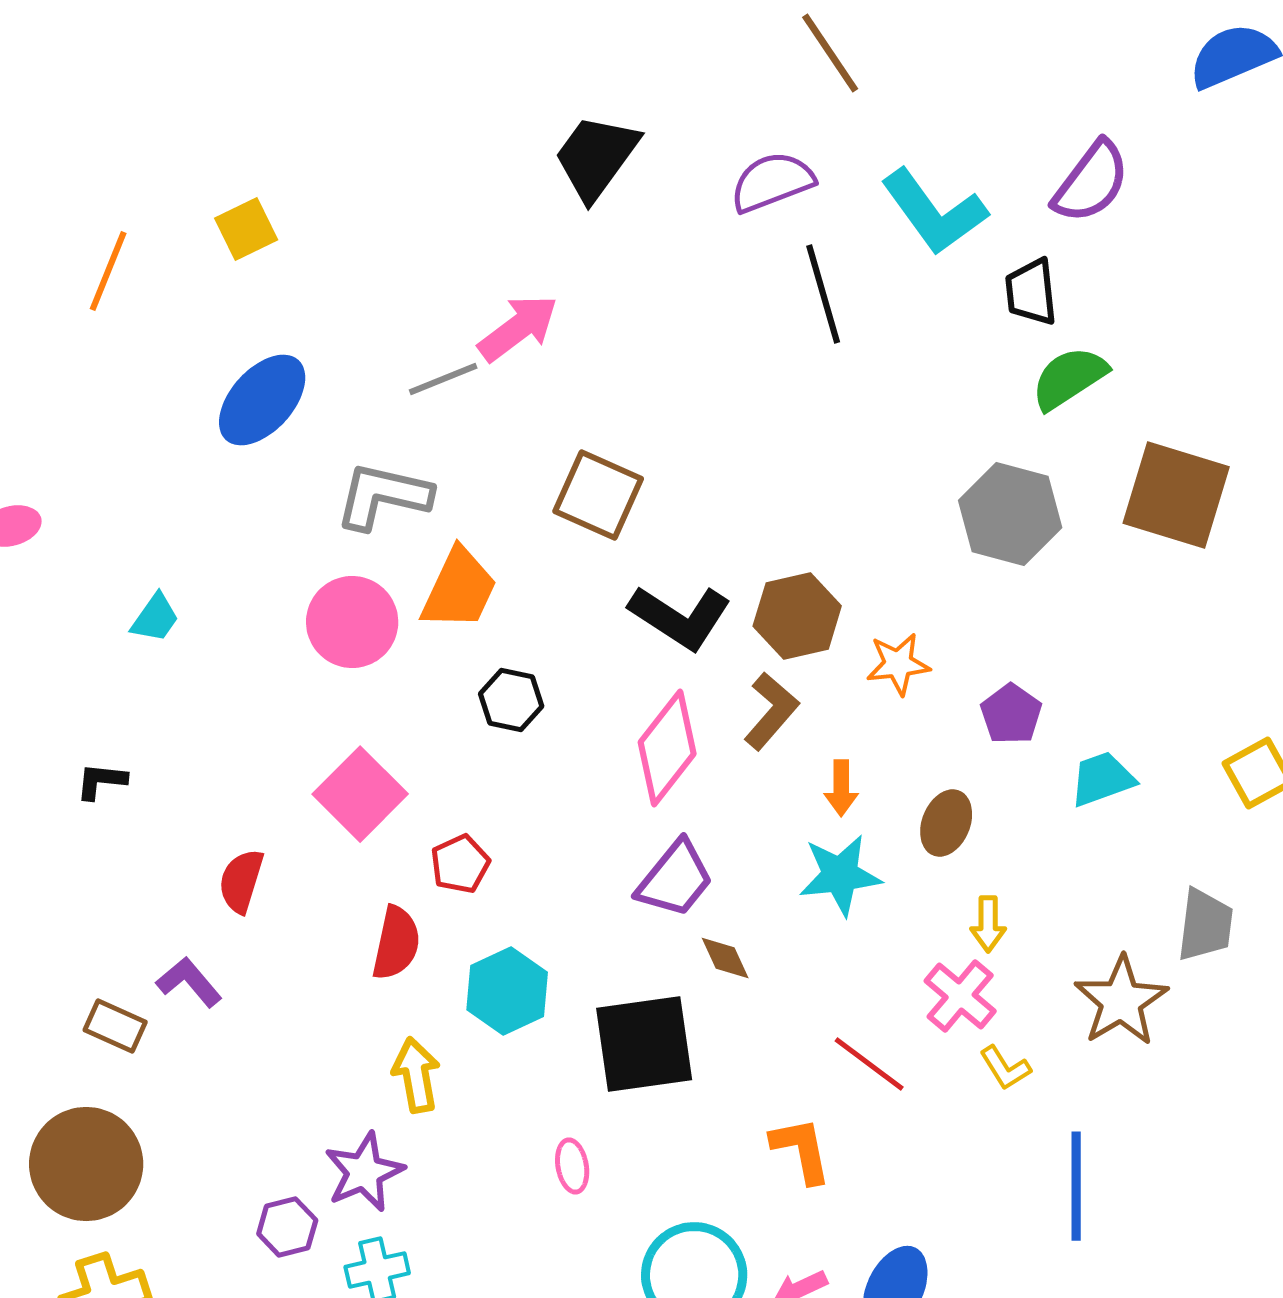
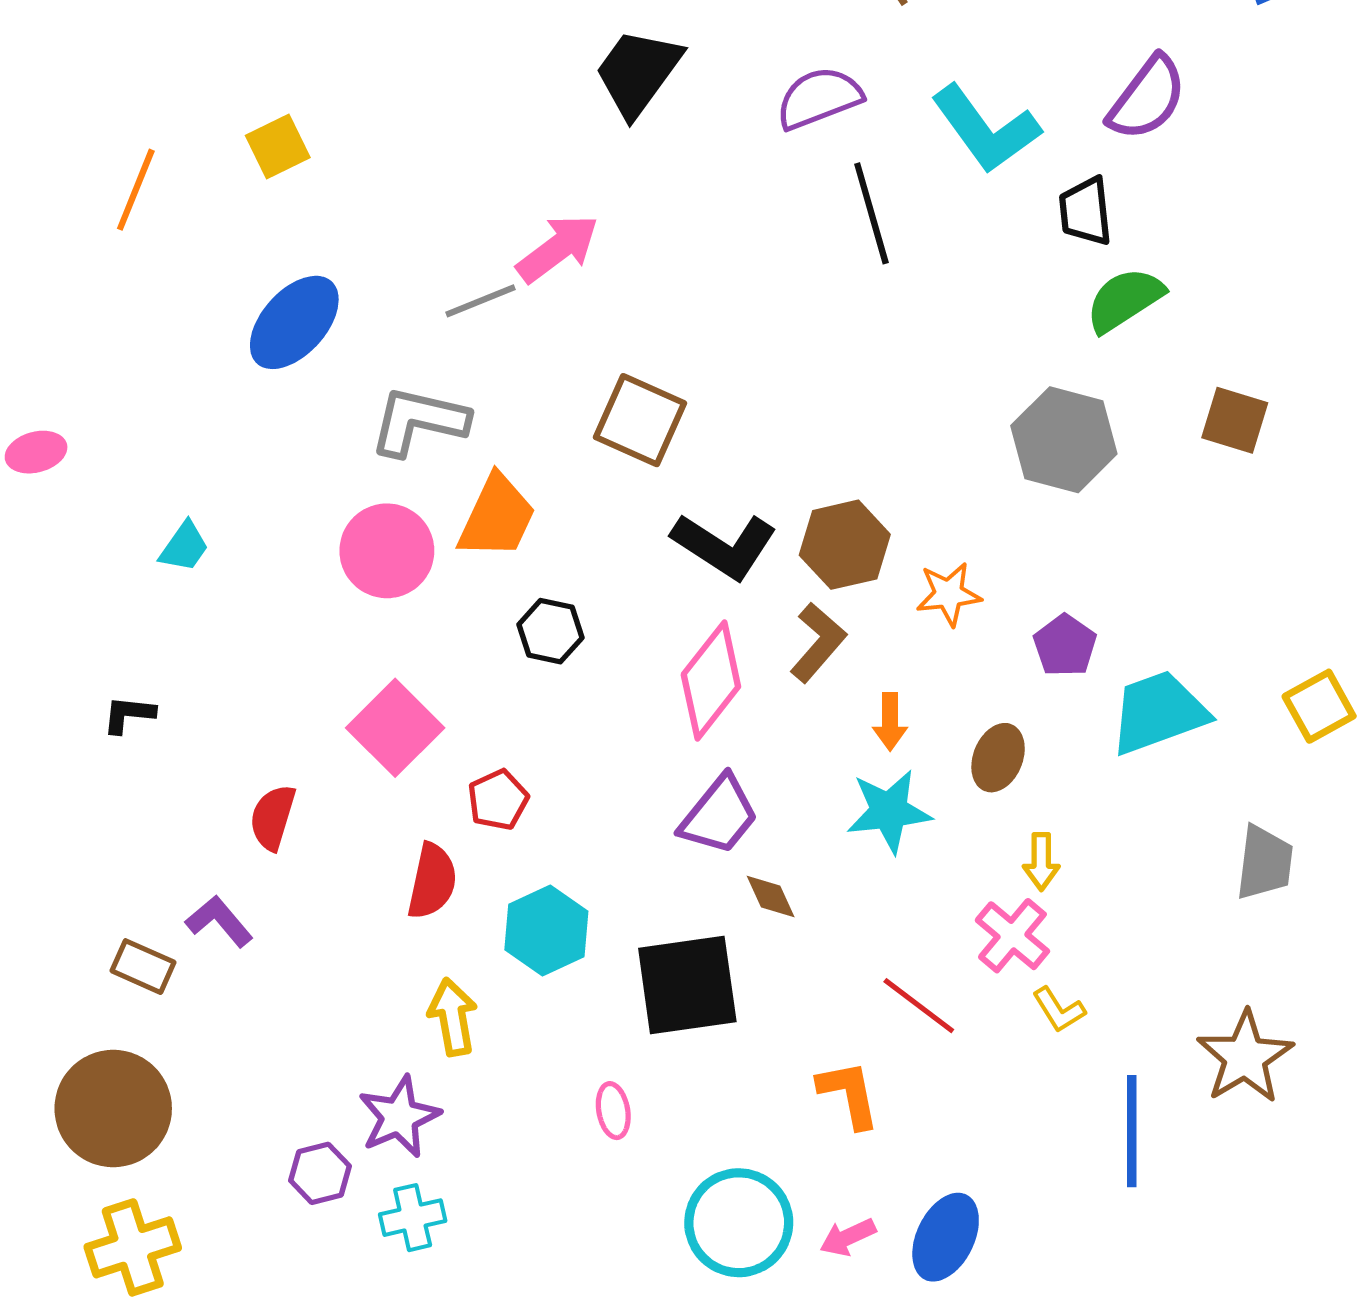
brown square: (1176, 495) -> (1235, 420), size x0.6
cyan trapezoid: (1102, 779) -> (1159, 712), size x1.5
brown star: (1121, 1001) -> (1245, 1057), moved

